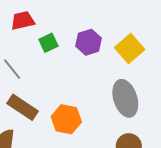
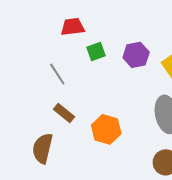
brown rectangle: (23, 107) -> (64, 113), size x0.7

